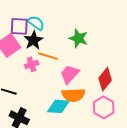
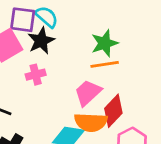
green star: (78, 38) -> (105, 43), turned 30
orange line: (48, 56) -> (105, 64), moved, turned -30
red diamond: (105, 79) -> (113, 111), moved

